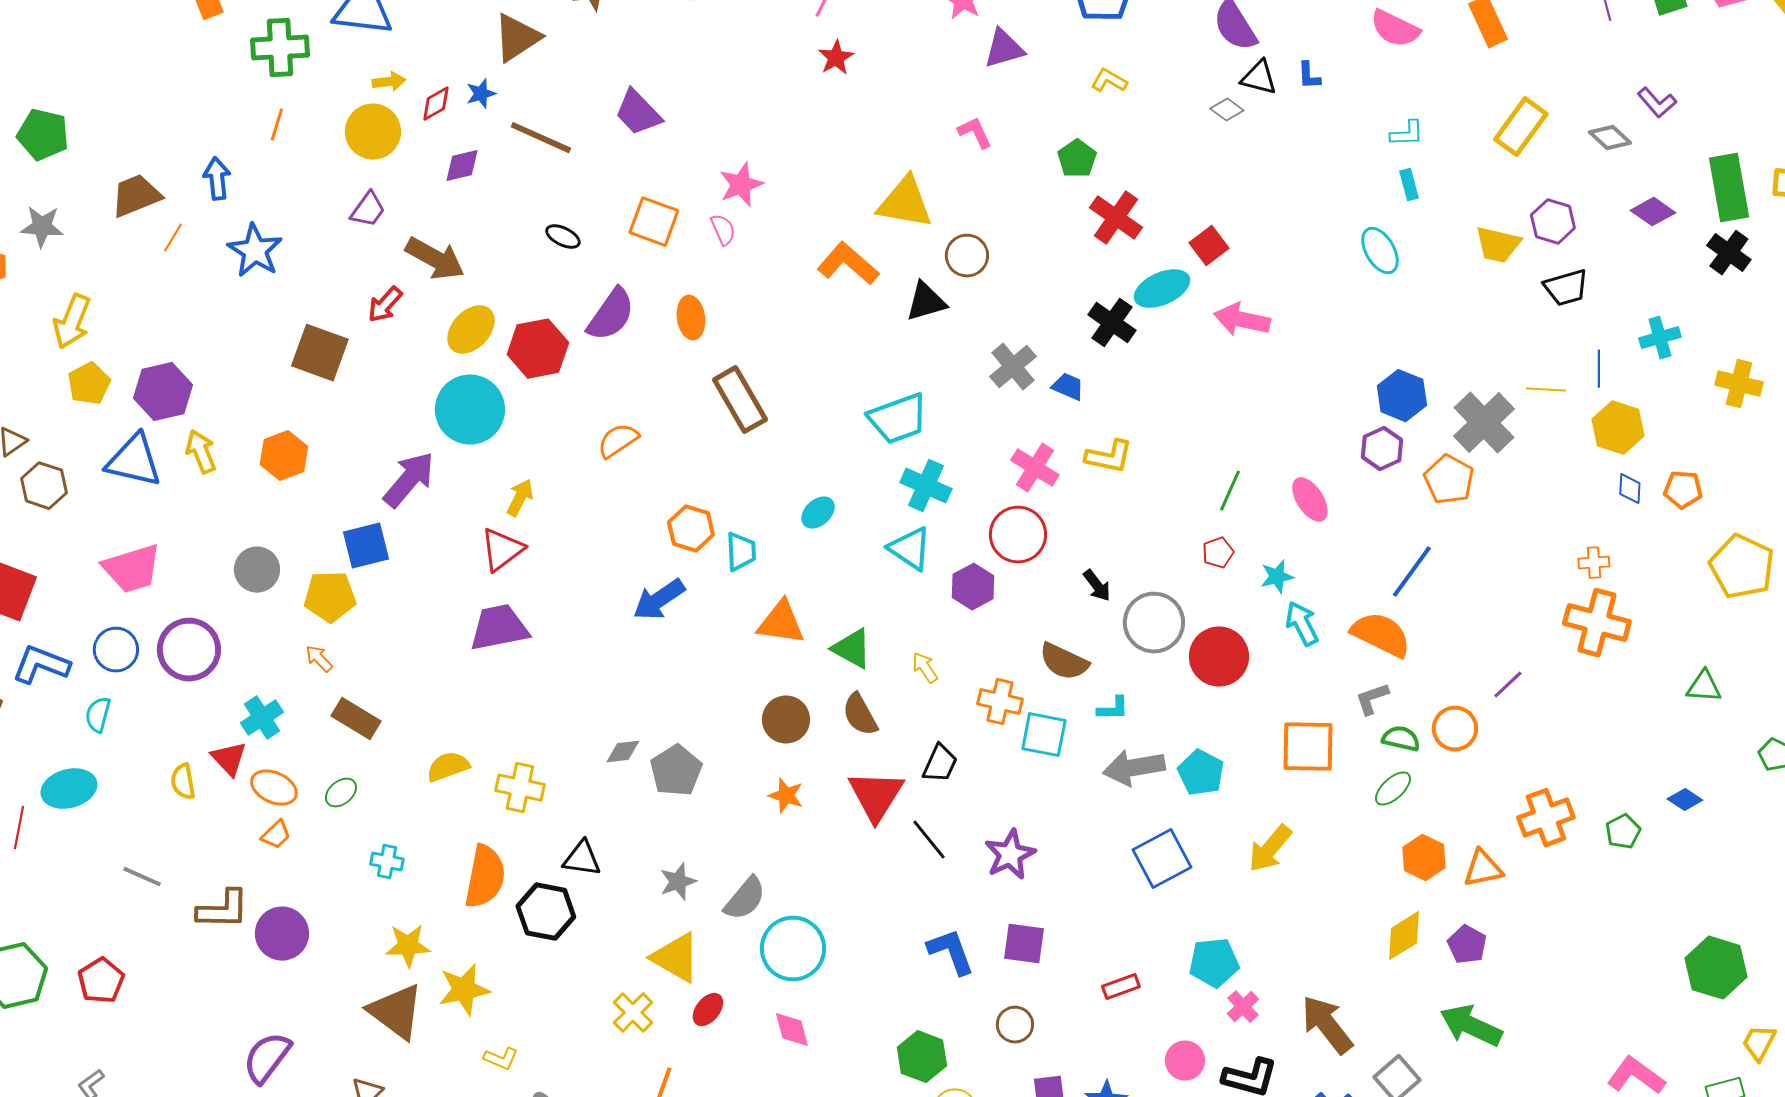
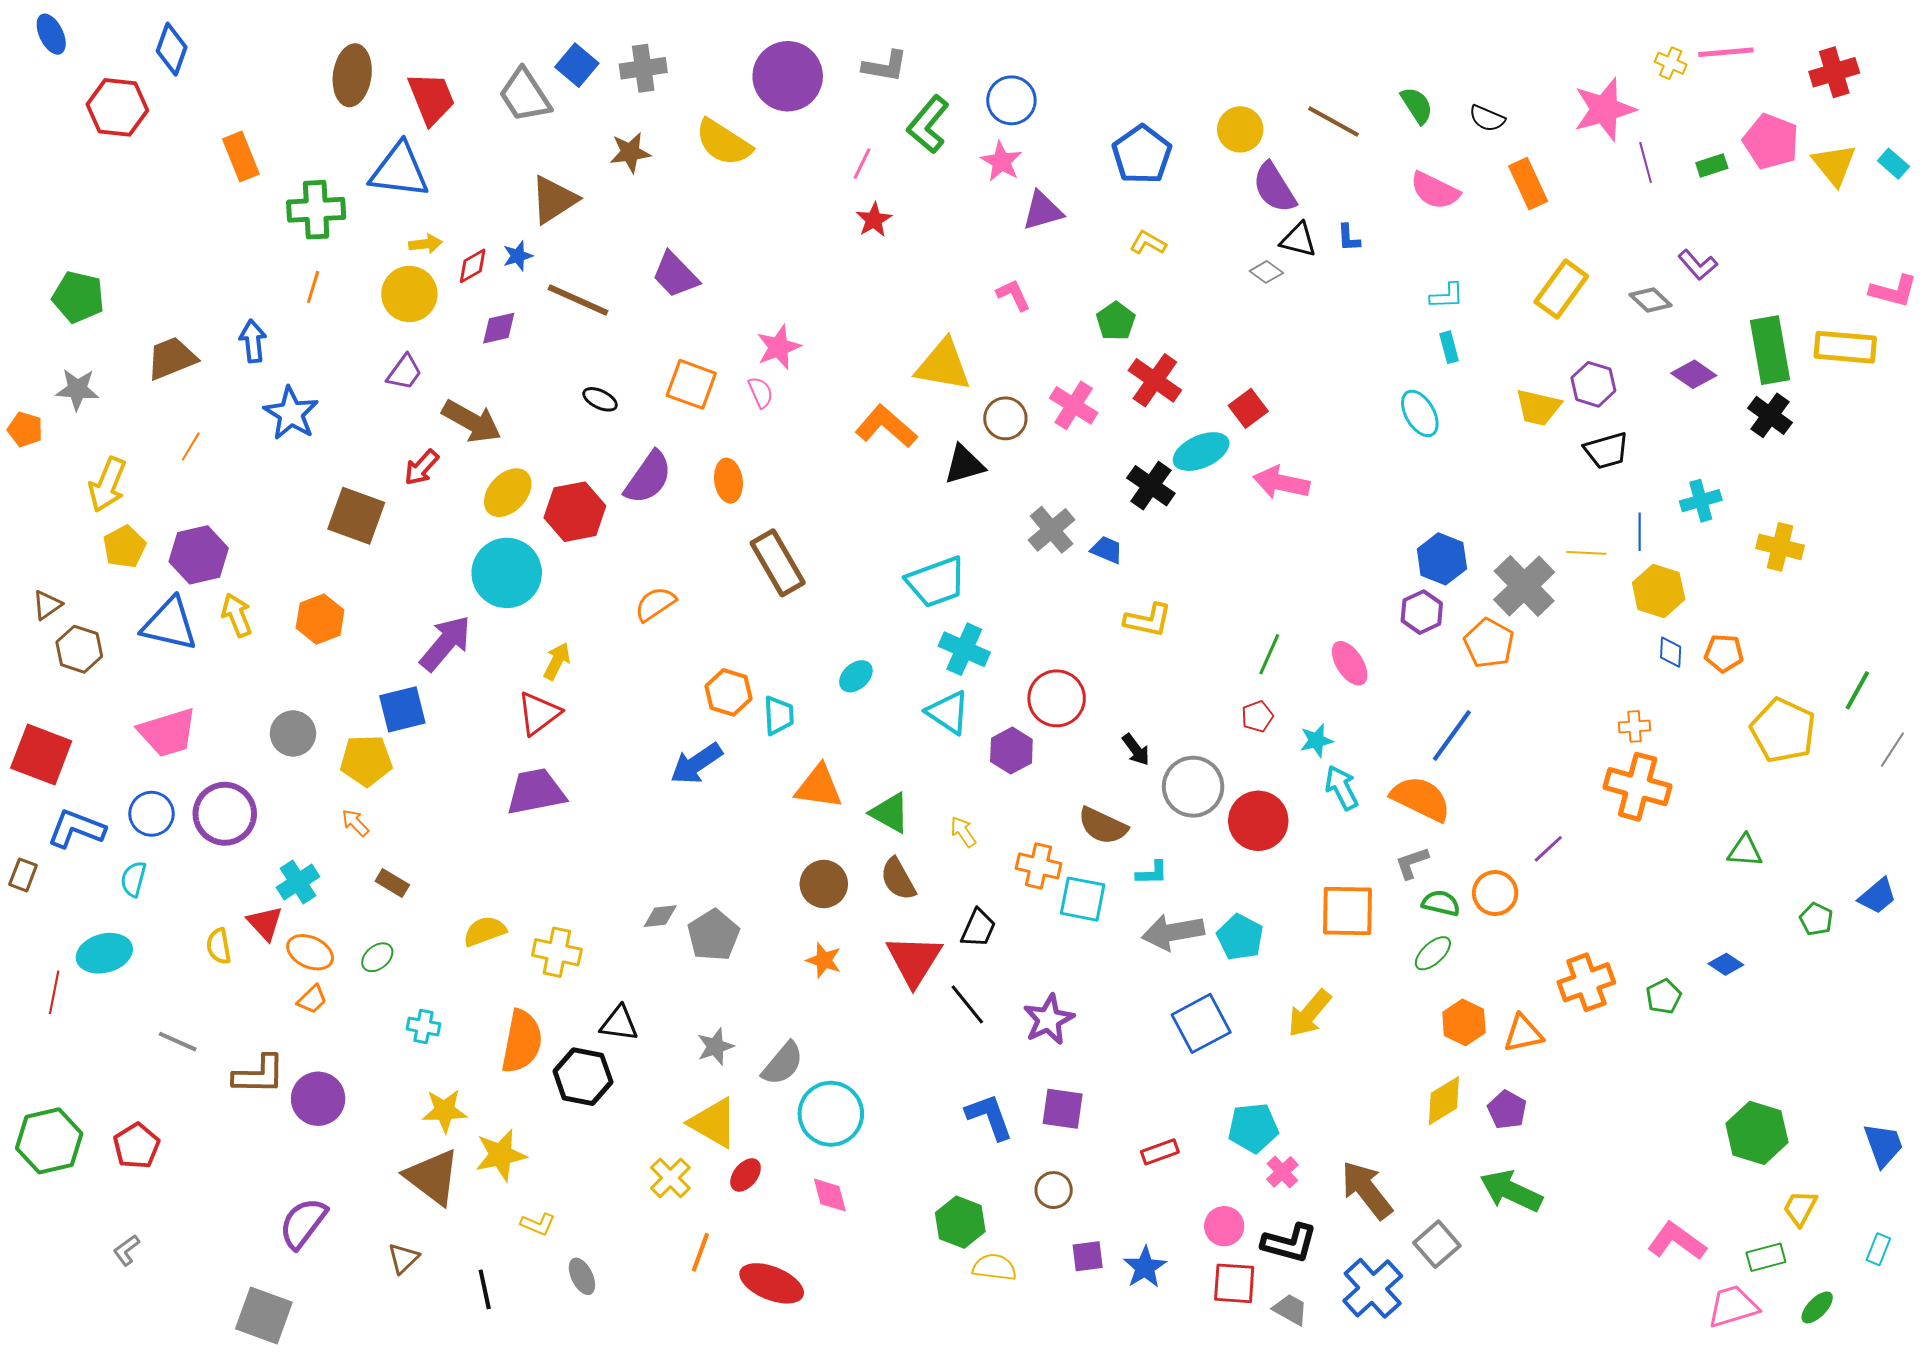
orange line: (173, 238) -> (191, 447), moved
pink cross: (1035, 468) -> (1074, 405), moved
brown rectangle: (356, 719) -> (392, 883), size x0.7

